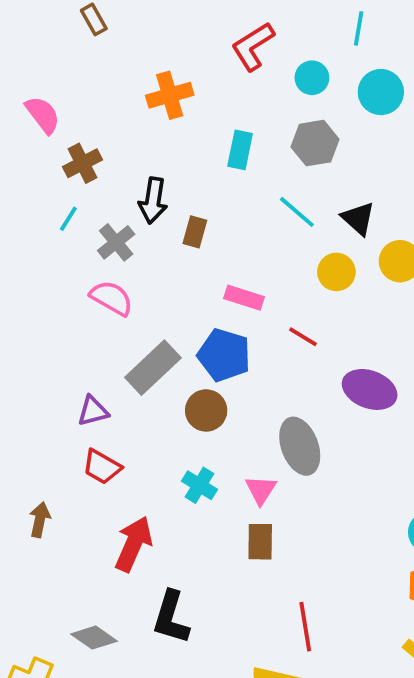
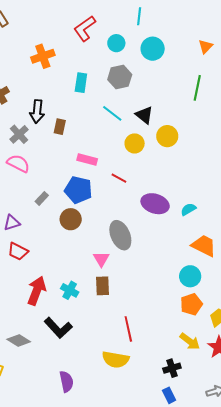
gray rectangle: (153, 368) -> (42, 198), size x0.5
cyan cross: (199, 485) -> (70, 290), moved
black L-shape: (171, 617) -> (58, 328), turned -56

